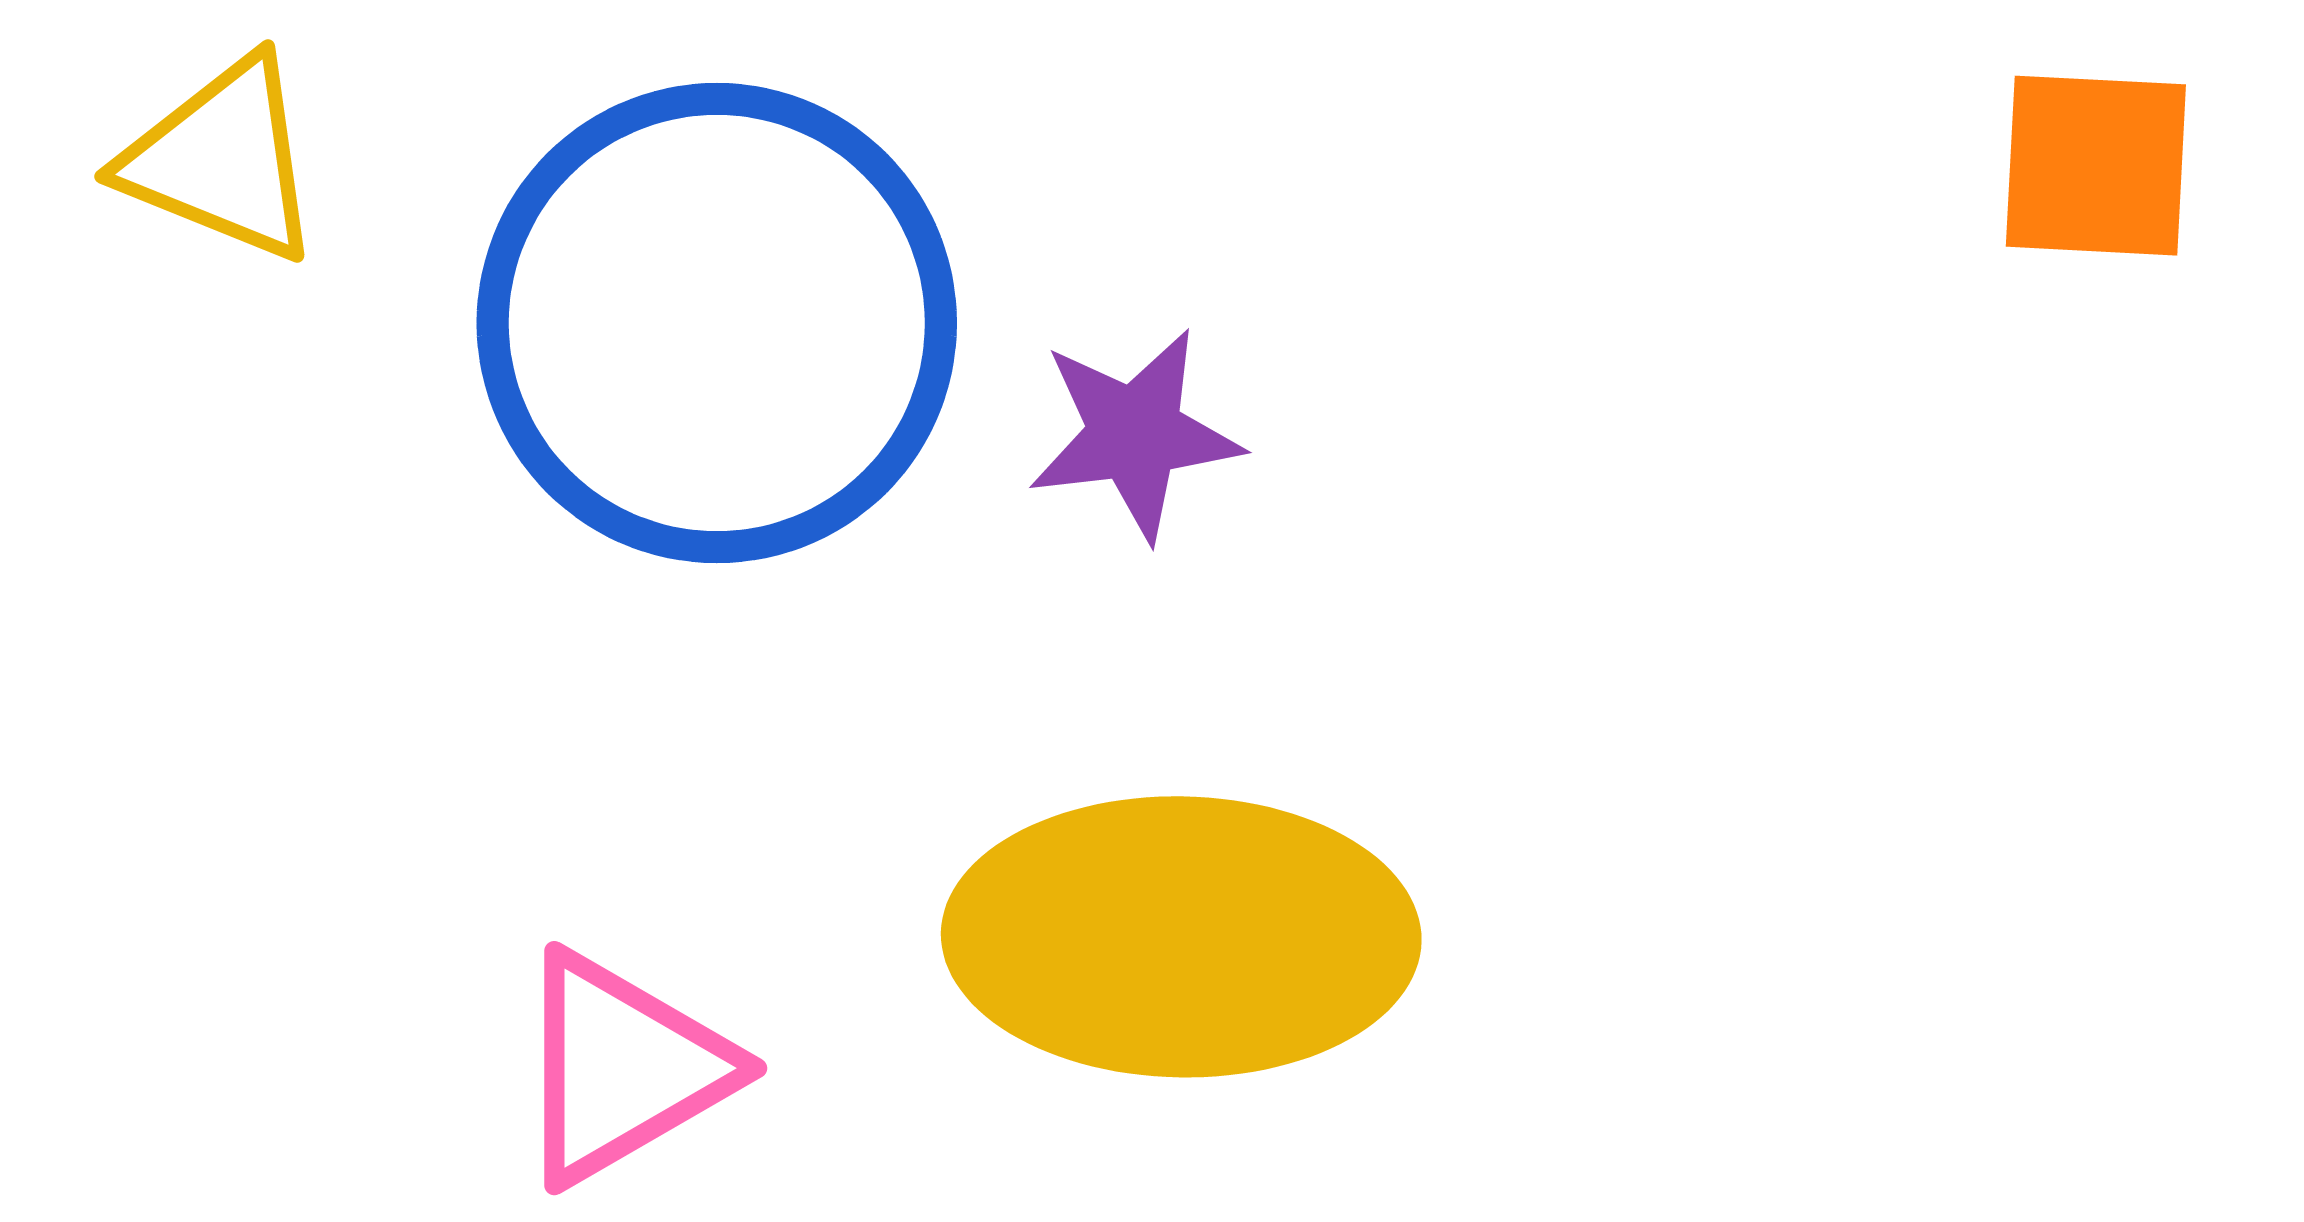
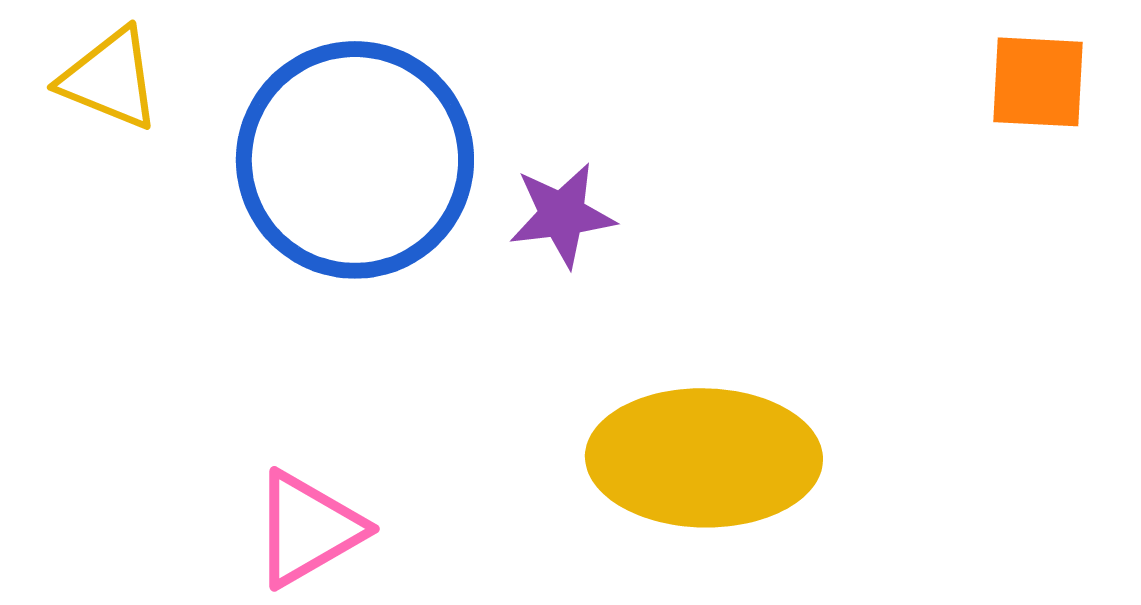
yellow ellipse: (1181, 937) -> (704, 458), moved

